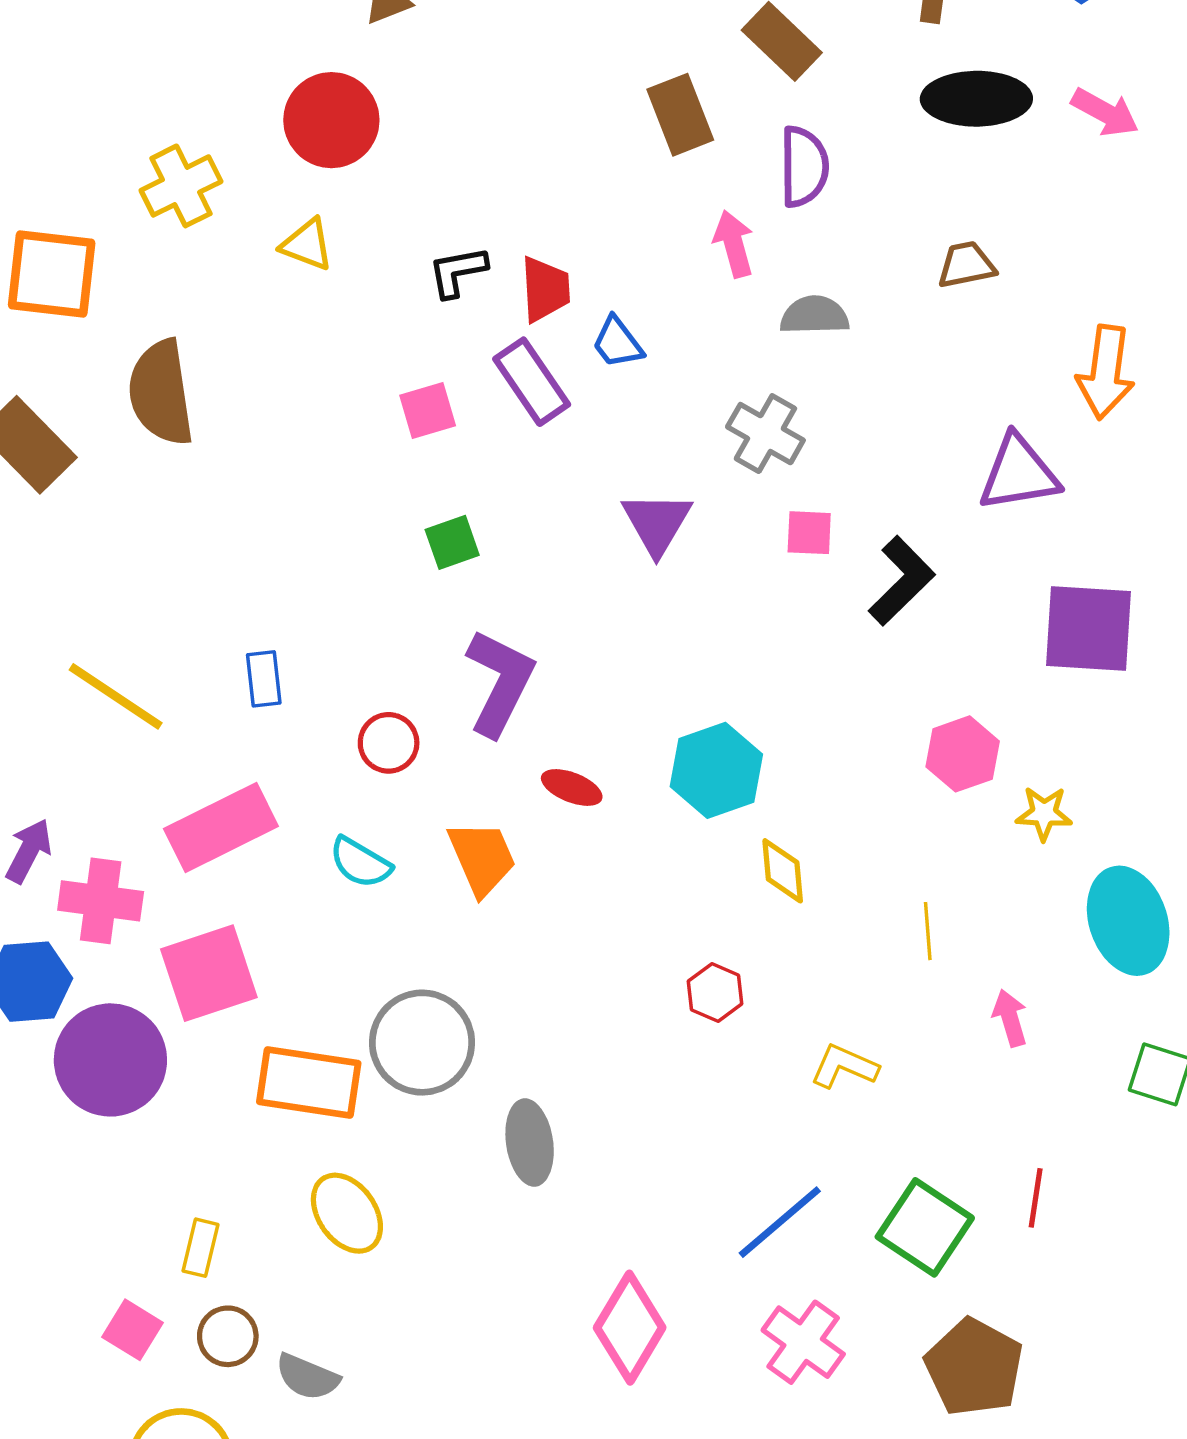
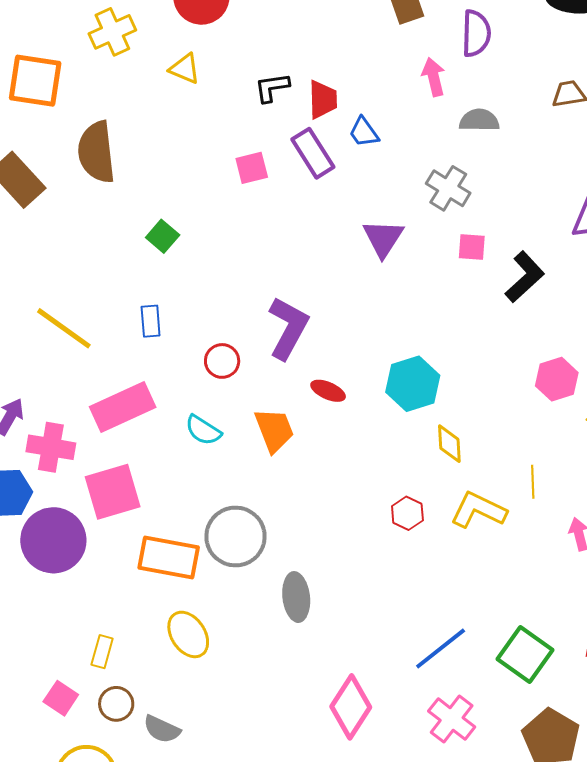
green square: (452, 542) -> (163, 236), moved, turned -32
yellow L-shape: (844, 1066) -> (478, 510), moved, size x1.4

